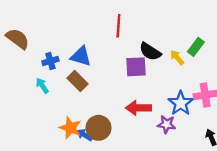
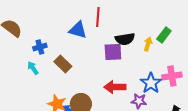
black semicircle: (150, 52) -> (125, 39), turned -42
blue triangle: (81, 56) -> (78, 30), moved
yellow arrow: (177, 57) -> (148, 44), turned 56

